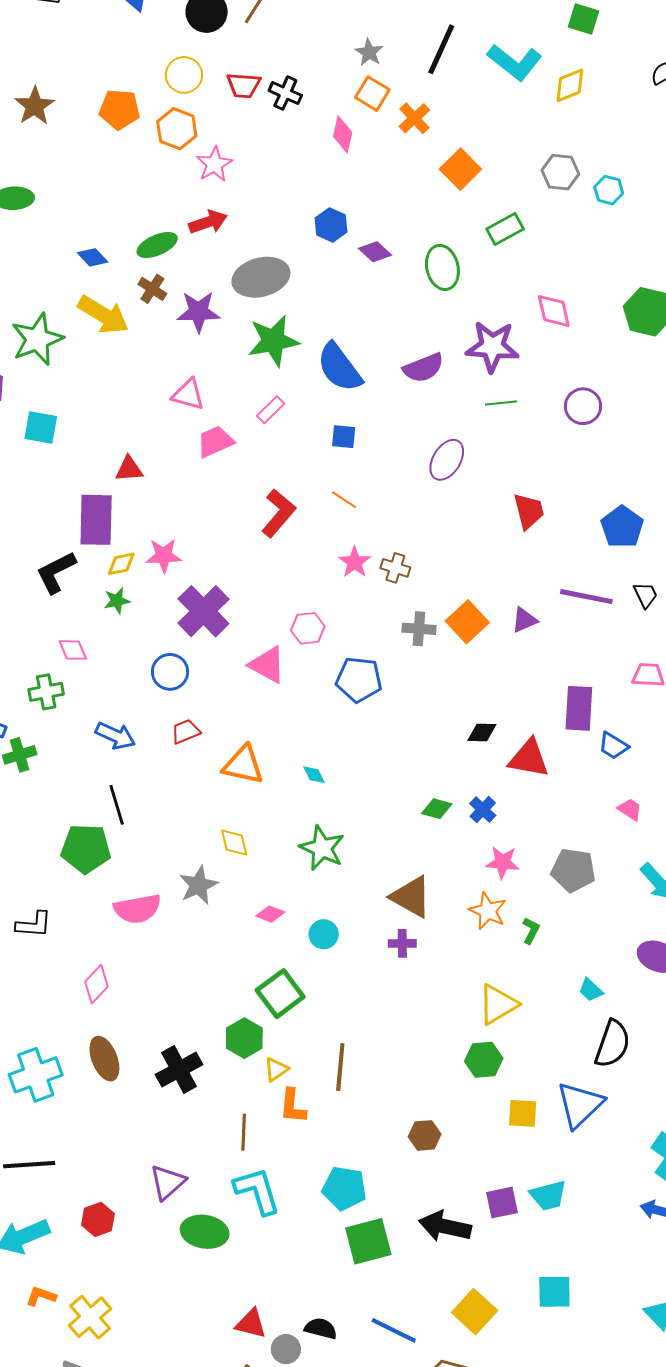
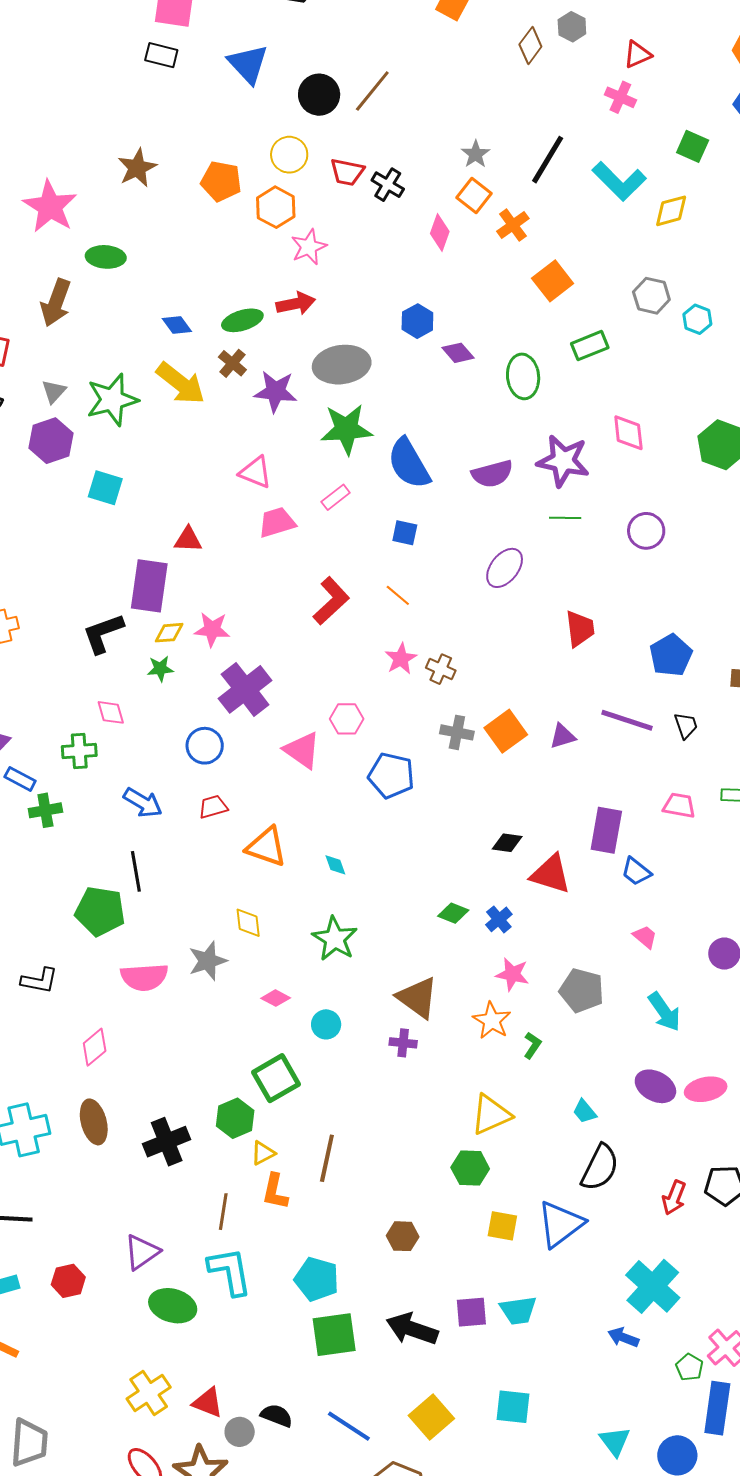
yellow cross: (90, 1317) -> (149, 1393), moved

